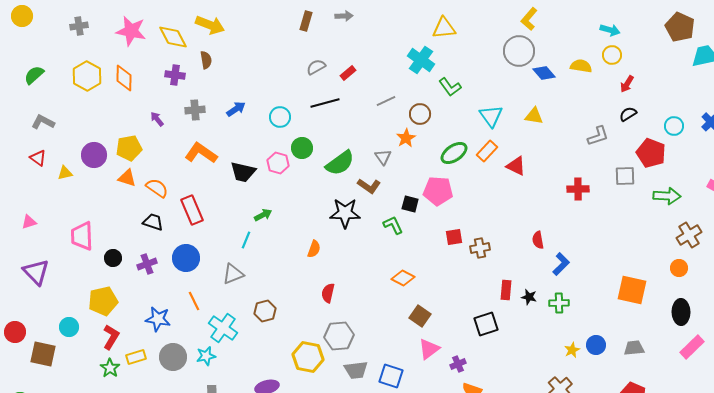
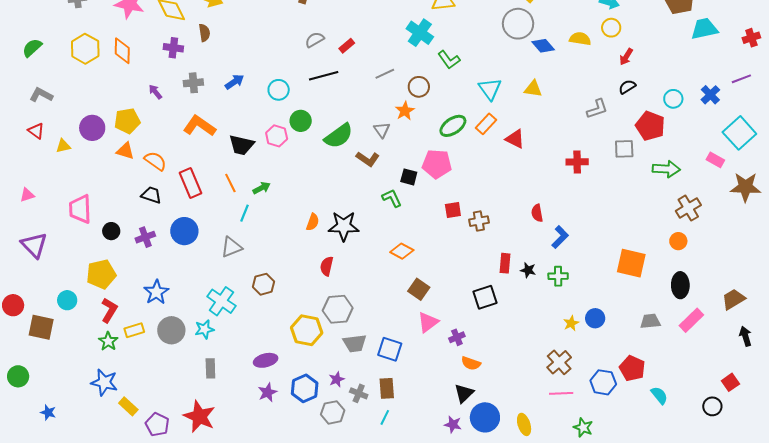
black star: (345, 213) -> (344, 226), moved
orange line: (194, 301) -> (230, 183), moved
blue star: (158, 319) -> (156, 292), turned 30
gray trapezoid: (634, 348) -> (650, 321), moved

